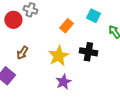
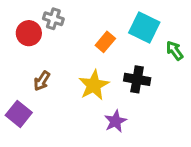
cyan square: (93, 16) -> (144, 27), size x1.5
purple star: (63, 82) -> (115, 121), moved

